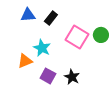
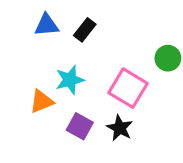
pink square: (77, 37) -> (128, 88), moved
cyan star: (42, 48) -> (70, 80), turned 30

